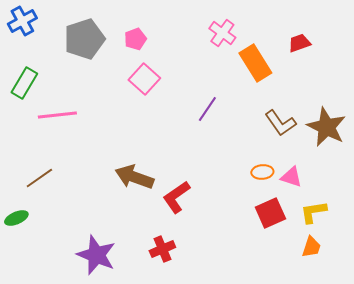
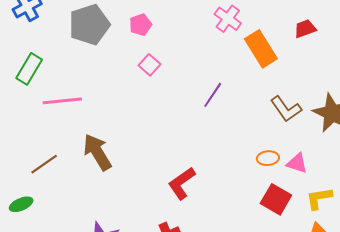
pink square: (144, 79) -> (150, 65), size x0.7
brown arrow: (134, 177) -> (97, 152), moved, turned 39
red square: (270, 213) -> (276, 199), turned -36

